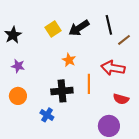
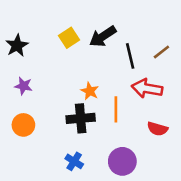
black line: (109, 25) -> (130, 56), moved
orange star: (69, 60) -> (90, 91), moved
blue cross: (47, 115) -> (74, 161), moved
purple circle: (109, 126) -> (122, 161), moved

